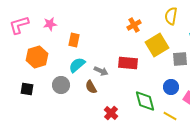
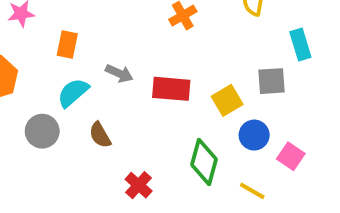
yellow square: (157, 45) -> (227, 100), moved, size x0.7
gray arrow: (101, 71) -> (119, 73), moved
green diamond: (145, 101) -> (204, 162), turned 30

